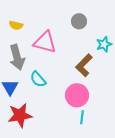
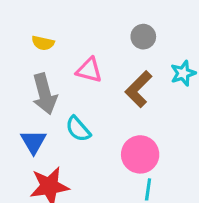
pink triangle: (45, 42) -> (89, 70), size x0.7
brown L-shape: (84, 65) -> (139, 89), moved

